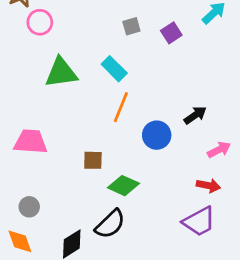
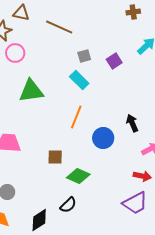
cyan rectangle: (114, 69) -> (79, 80), moved
black arrow: (195, 115) -> (132, 123), turned -78
black semicircle: (110, 224) -> (68, 205), size x0.7

